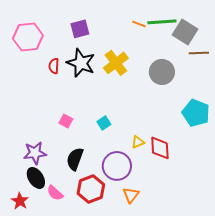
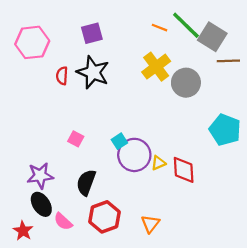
green line: (162, 22) -> (186, 25), turned 48
yellow cross: (116, 63) -> (156, 67), moved
purple circle: (117, 166) -> (134, 155), moved

